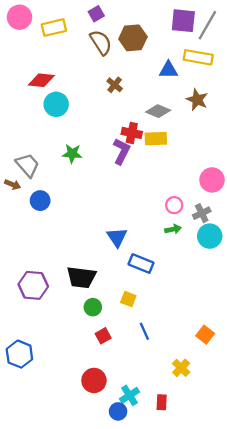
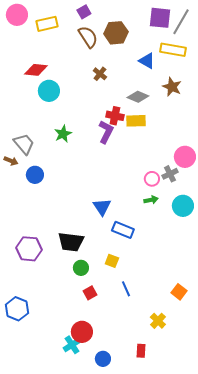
blue triangle: (168, 70) -> (147, 61), turned 30
green star: (72, 154) -> (63, 134), turned -30
gray cross: (202, 213) -> (170, 174), moved
cyan cross: (129, 395) -> (72, 345), moved

